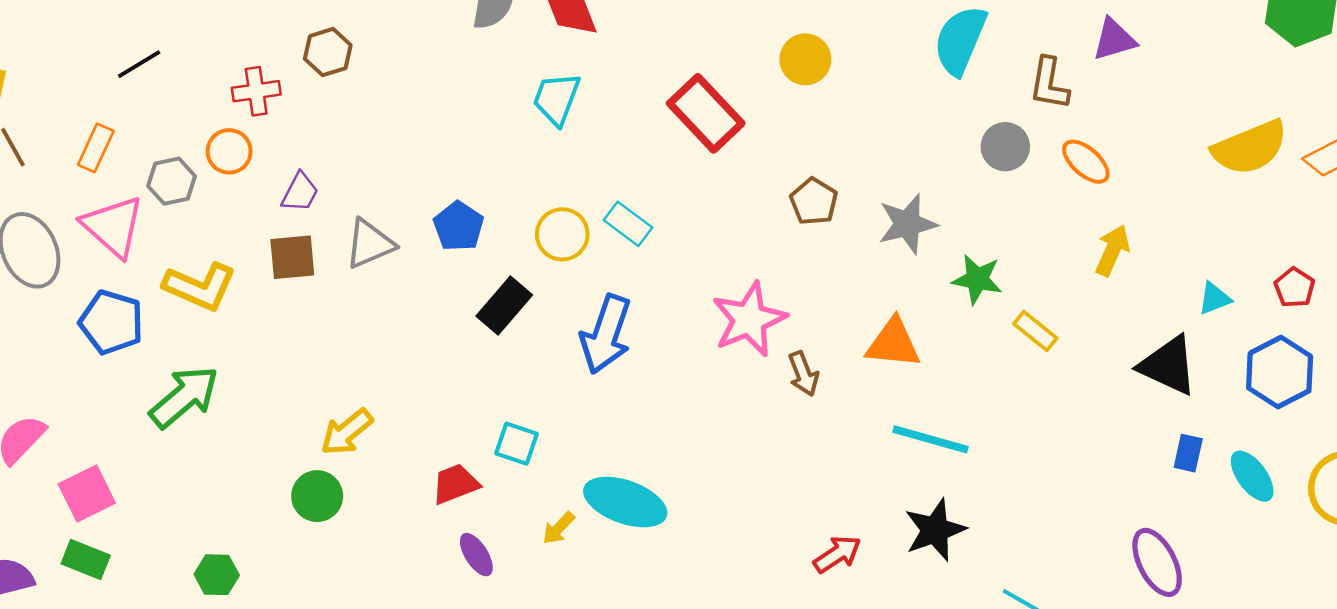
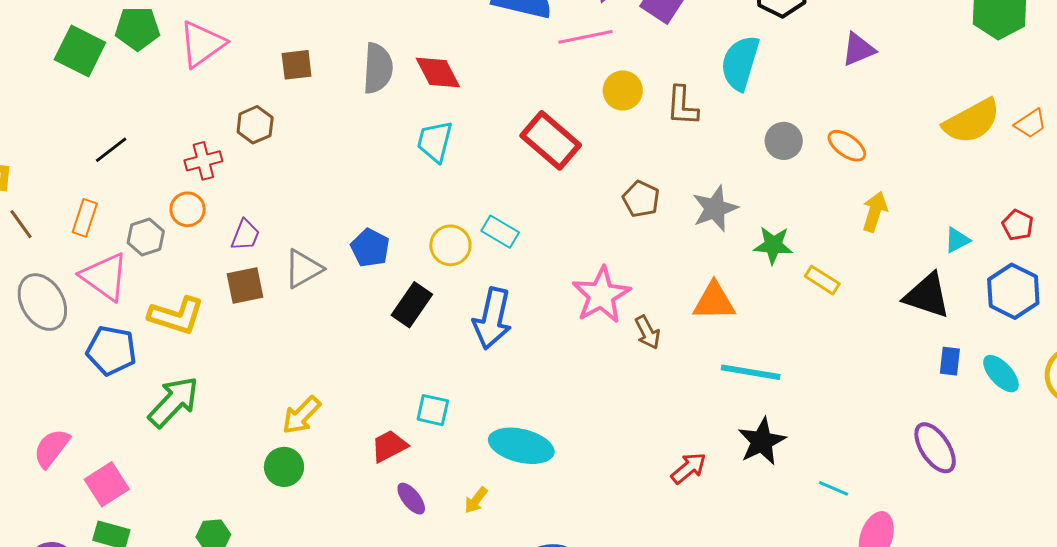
brown L-shape: (1049, 84) -> (682, 106), moved
yellow arrow: (559, 528) -> (476, 500), moved

